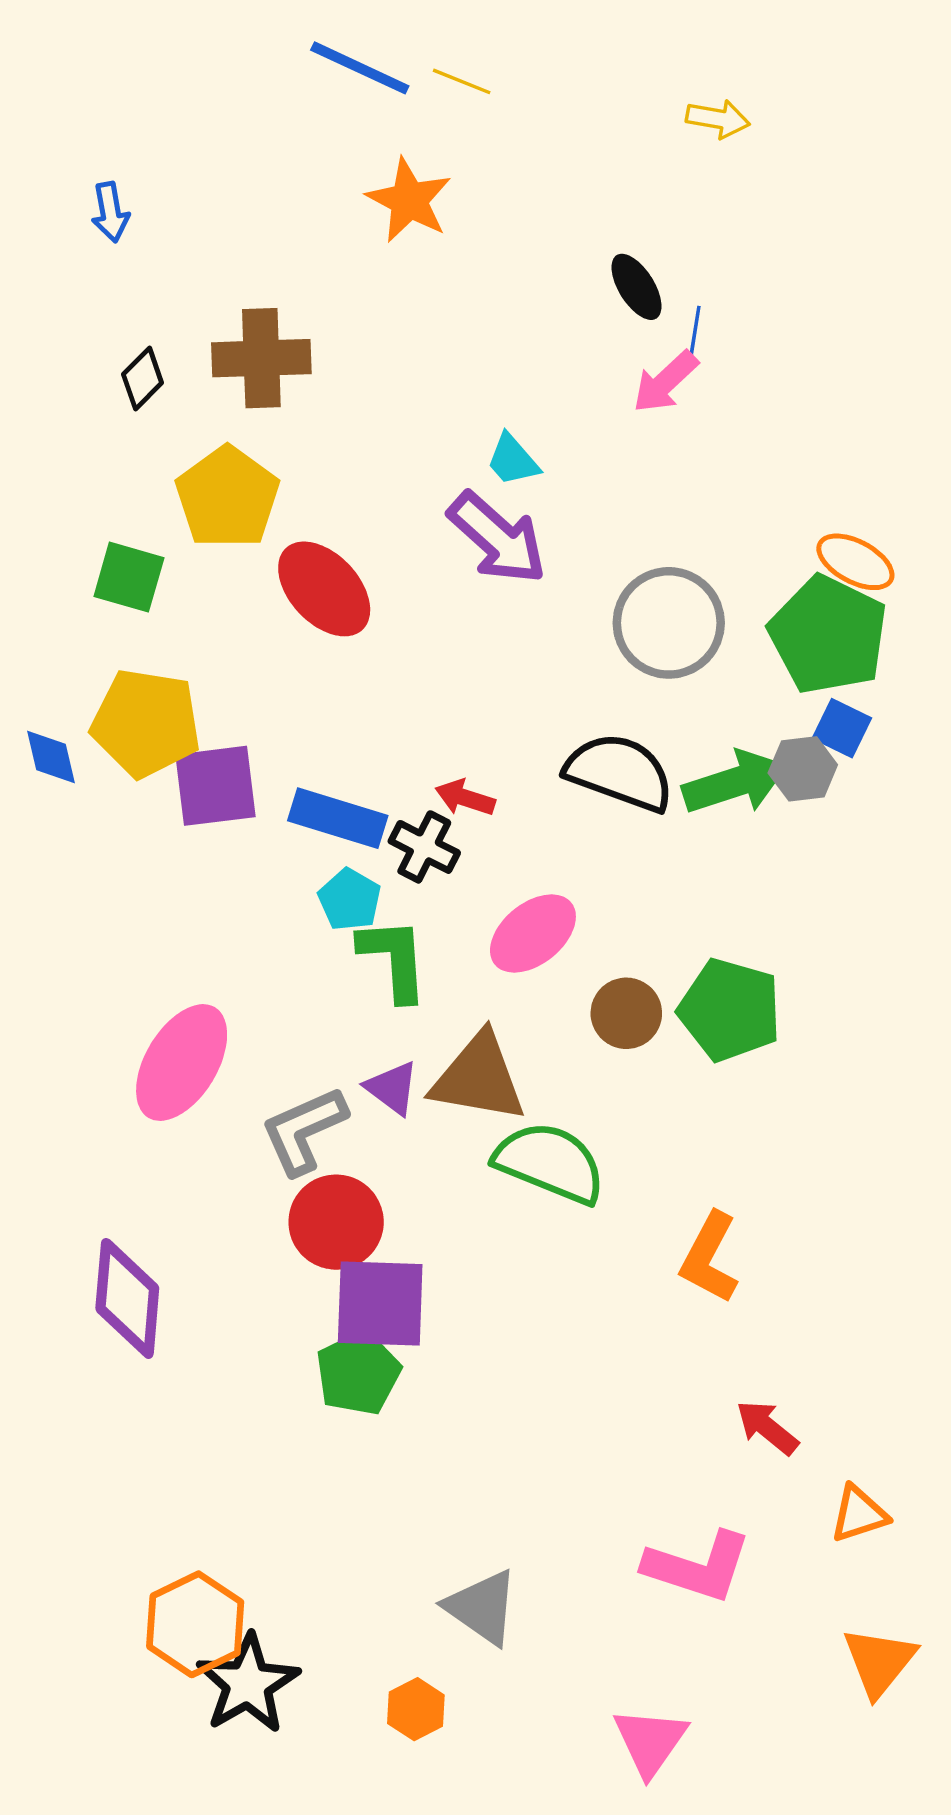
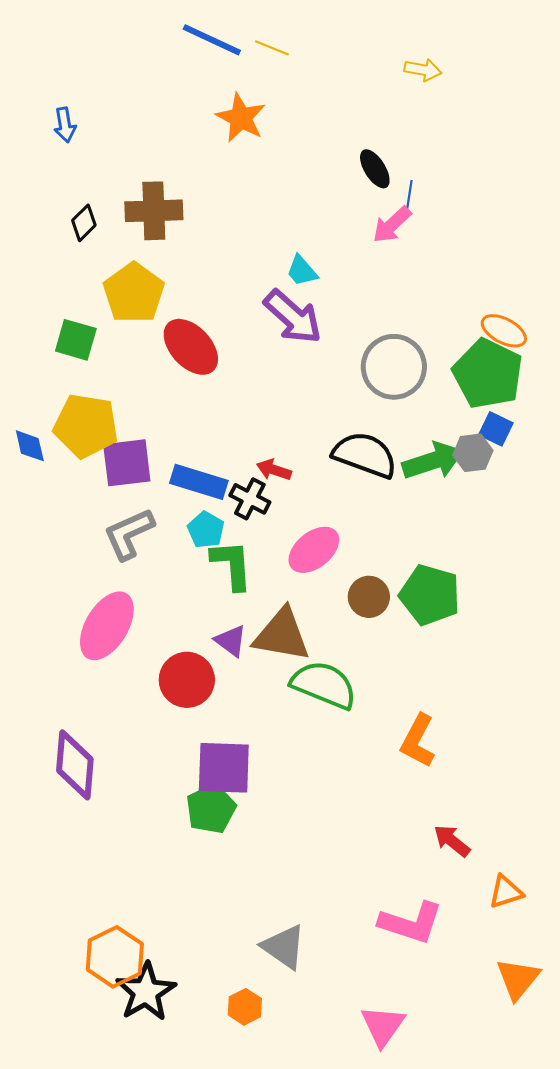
gray L-shape: (304, 1130) -> (129, 534), moved
red circle: (336, 1222) -> (187, 680), moved

